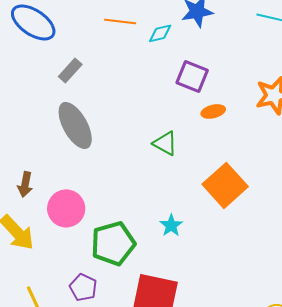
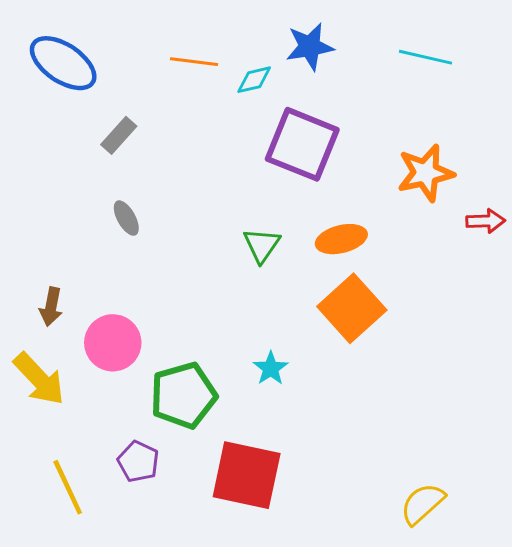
purple square: (192, 76) -> (302, 144), size x1.5
orange ellipse: (213, 111) -> (341, 239), moved, size x1.4
gray ellipse: (75, 125) -> (126, 218), size x0.5
green triangle: (165, 143) -> (262, 245), turned 36

